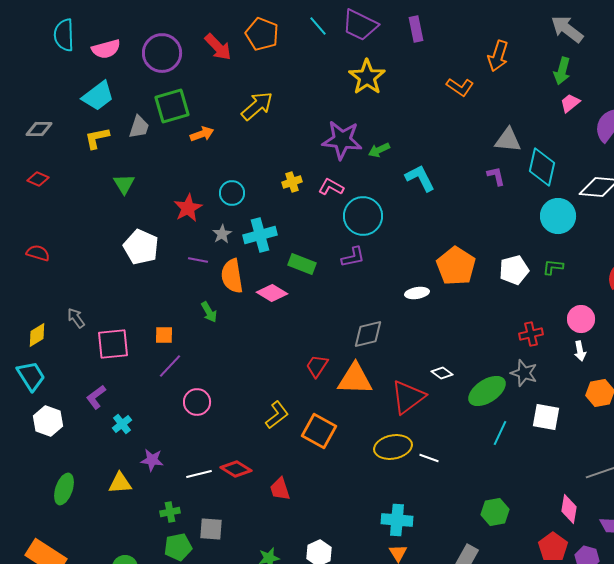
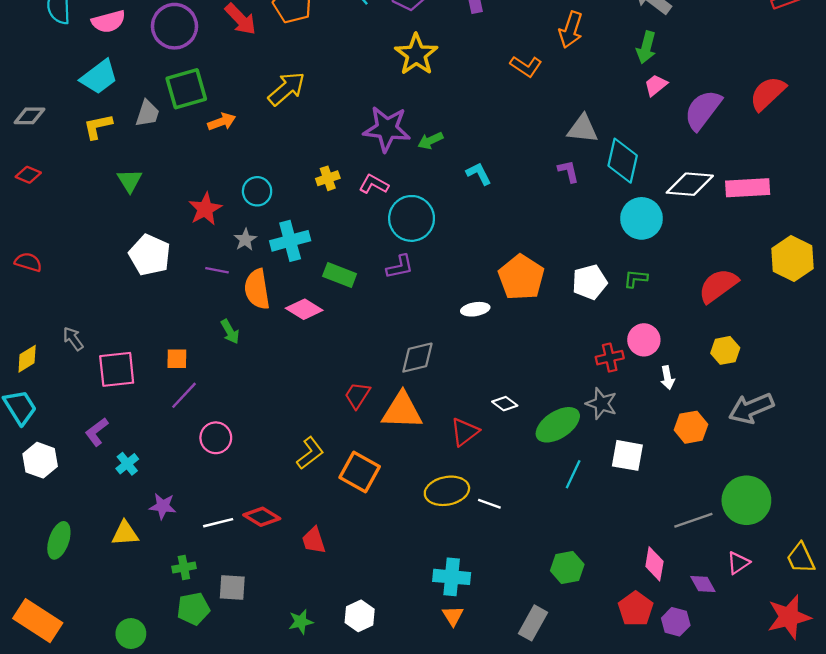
cyan L-shape: (420, 178) -> (479, 174), size x0.7
pink circle: (581, 319) -> (644, 340), moved
red triangle: (408, 397) -> (465, 432), size x0.7

